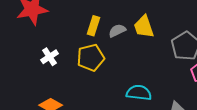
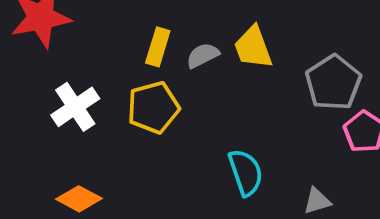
white cross: (50, 57) -> (75, 107), size x1.4
cyan semicircle: (139, 93) -> (246, 172), turned 65

